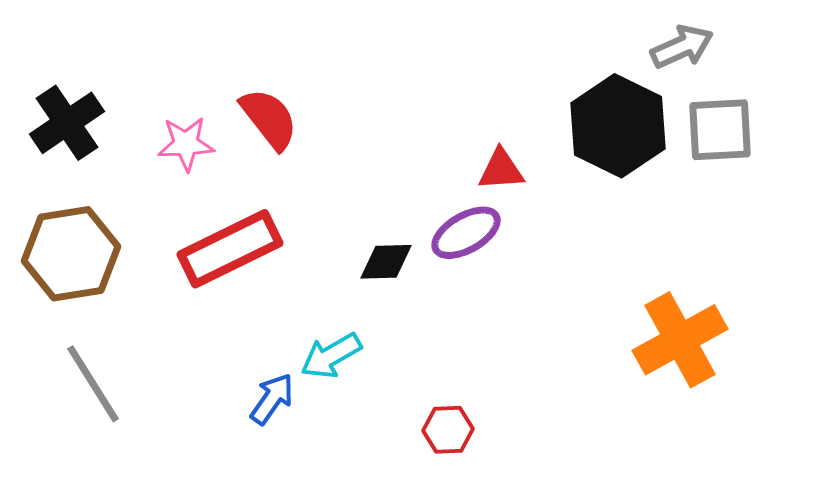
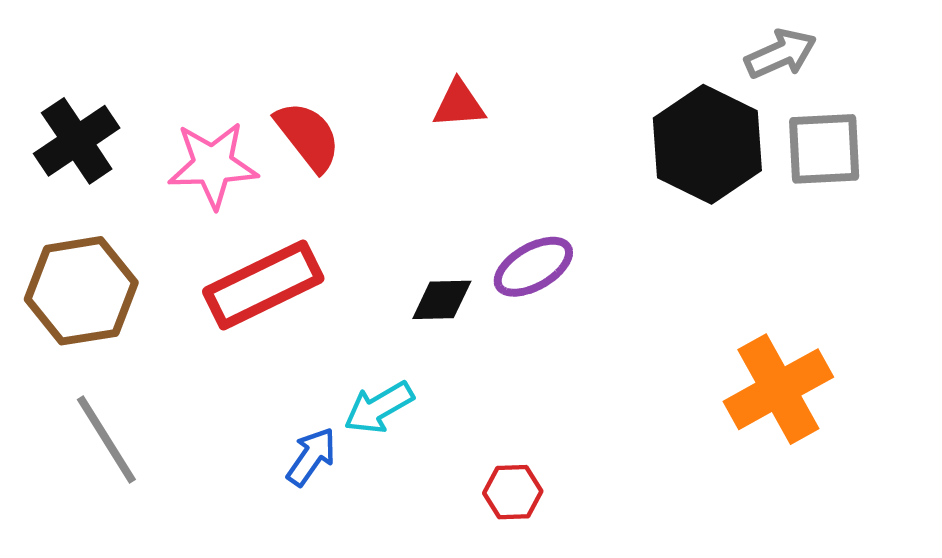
pink star: (186, 144) -> (213, 165), size x1.4
red triangle: (501, 170) -> (459, 104), moved

